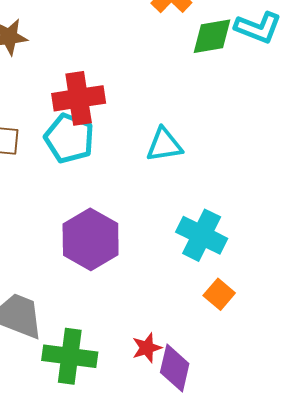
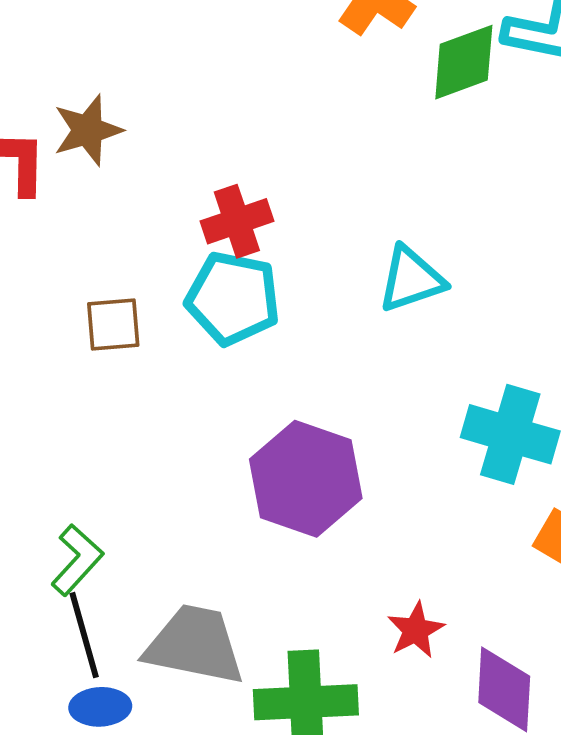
red cross: (79, 98) -> (237, 221), size x0.7
red star: (147, 348) -> (416, 630), moved

